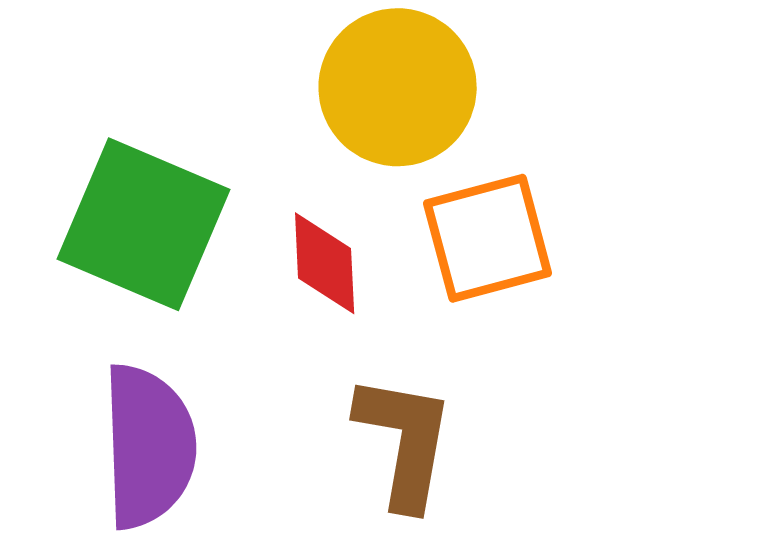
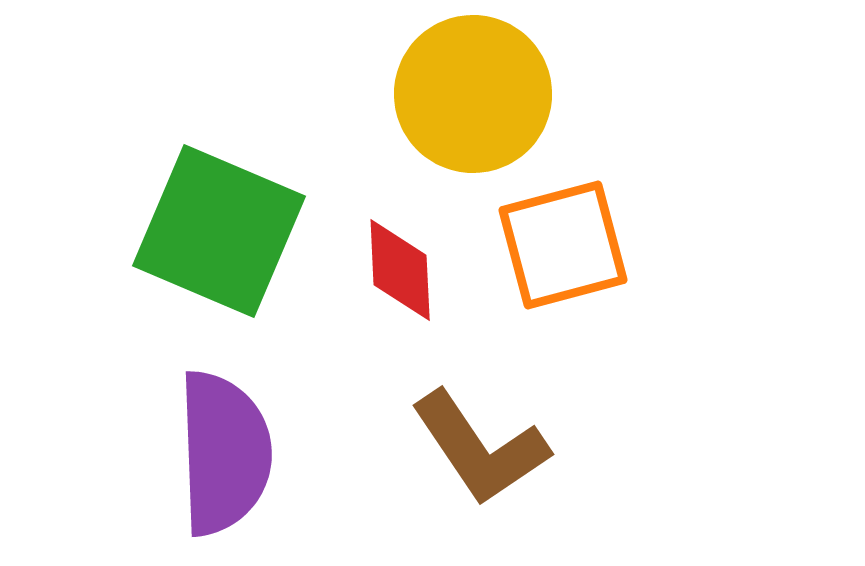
brown L-shape: (405, 441) -> (480, 448), turned 136

